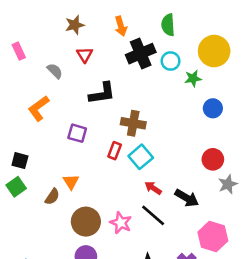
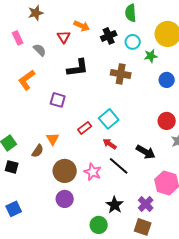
brown star: (75, 25) -> (36, 13), moved
orange arrow: (121, 26) -> (82, 26), moved, turned -49
pink rectangle: (19, 51) -> (18, 38), moved
black cross: (141, 54) -> (109, 36), size x0.7
brown cross: (133, 123) -> (121, 74), moved
red rectangle: (115, 151) -> (85, 128), moved, turned 32
black square: (20, 161) -> (12, 167), moved
red arrow: (153, 188) -> (110, 144), moved

